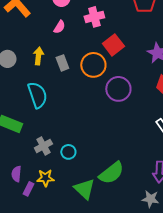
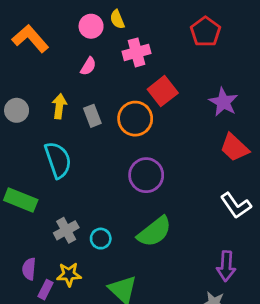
purple circle: (118, 89) -> (146, 175), moved
green semicircle: (111, 173) -> (154, 232), moved

